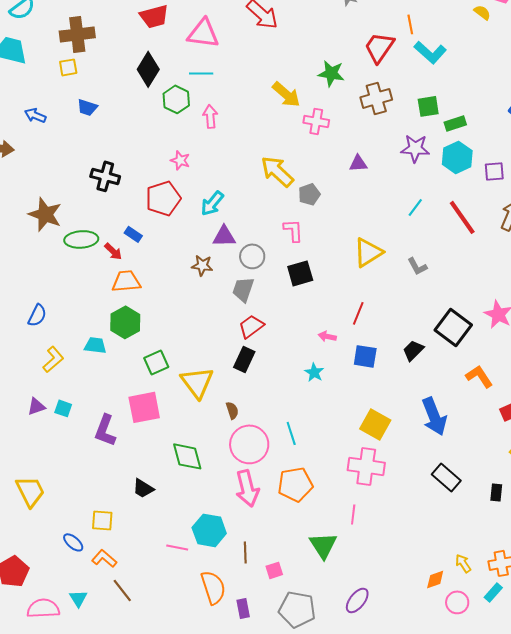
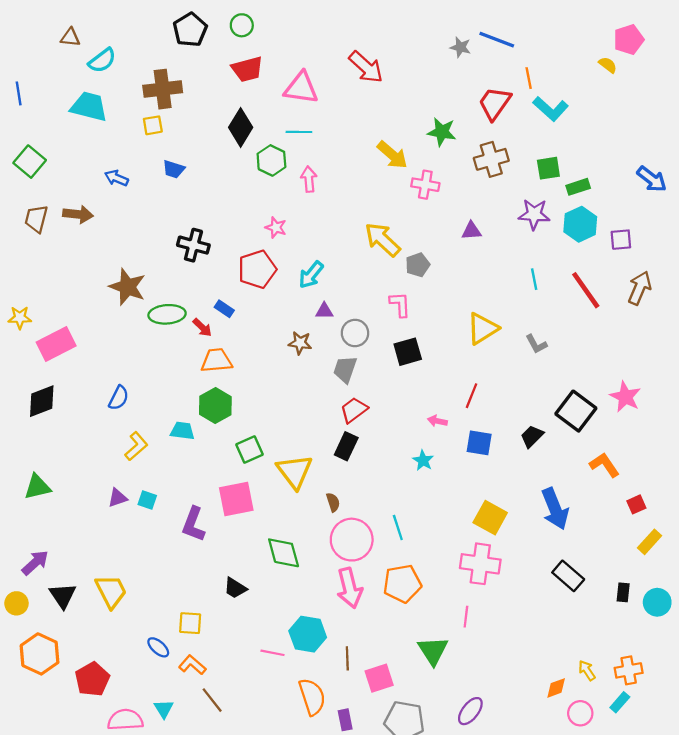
cyan line: (415, 207) -> (534, 279), turned -48
purple triangle: (224, 236) -> (324, 311), size x0.7
pink square: (274, 570) -> (379, 678), size x1.5

